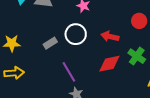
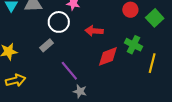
white circle: (76, 34) -> (59, 22), moved
red arrow: (110, 36) -> (94, 31), moved

